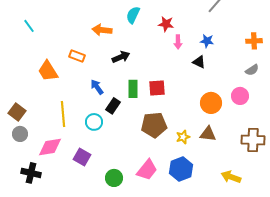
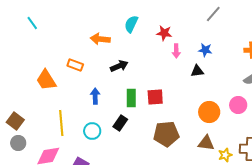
cyan line: (29, 26) -> (32, 23), moved
black triangle: (199, 62) -> (197, 71), turned -32
blue arrow: (97, 87) -> (95, 96), turned 35
black rectangle: (113, 106) -> (120, 123), moved
brown pentagon: (154, 125) -> (166, 134), moved
yellow star: (183, 137) -> (225, 155), moved

